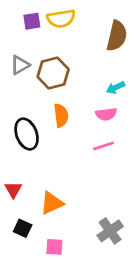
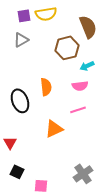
brown semicircle: (117, 36) -> (88, 27), turned -35
gray triangle: (20, 65) -> (21, 40), moved
brown hexagon: (53, 73) -> (67, 48), moved
orange triangle: (52, 203) -> (54, 129), moved

